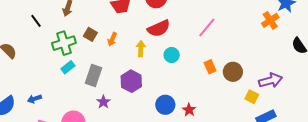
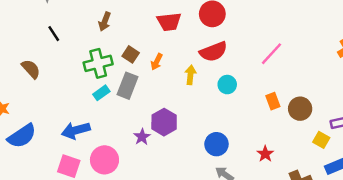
black line: (36, 21) -> (54, 34), moved
gray rectangle: (94, 75) -> (128, 86), moved
purple hexagon: (131, 81) -> (164, 122), moved
blue arrow: (34, 99) -> (76, 130), moved, size x1.6
red star: (189, 110) -> (265, 154), moved

